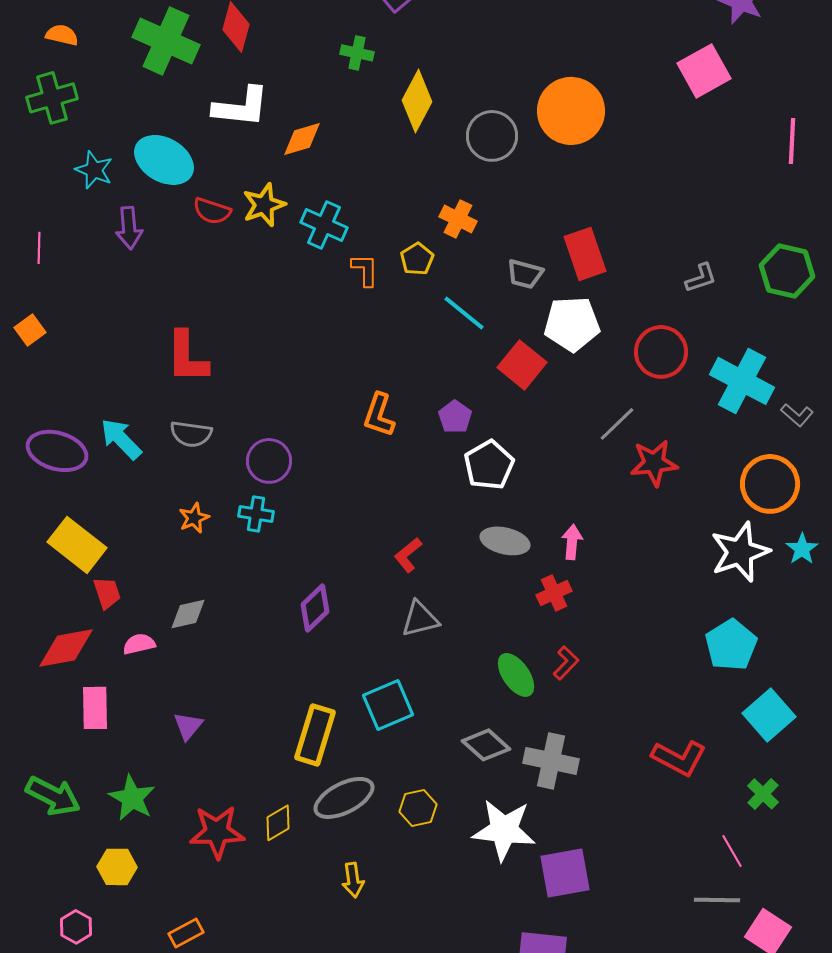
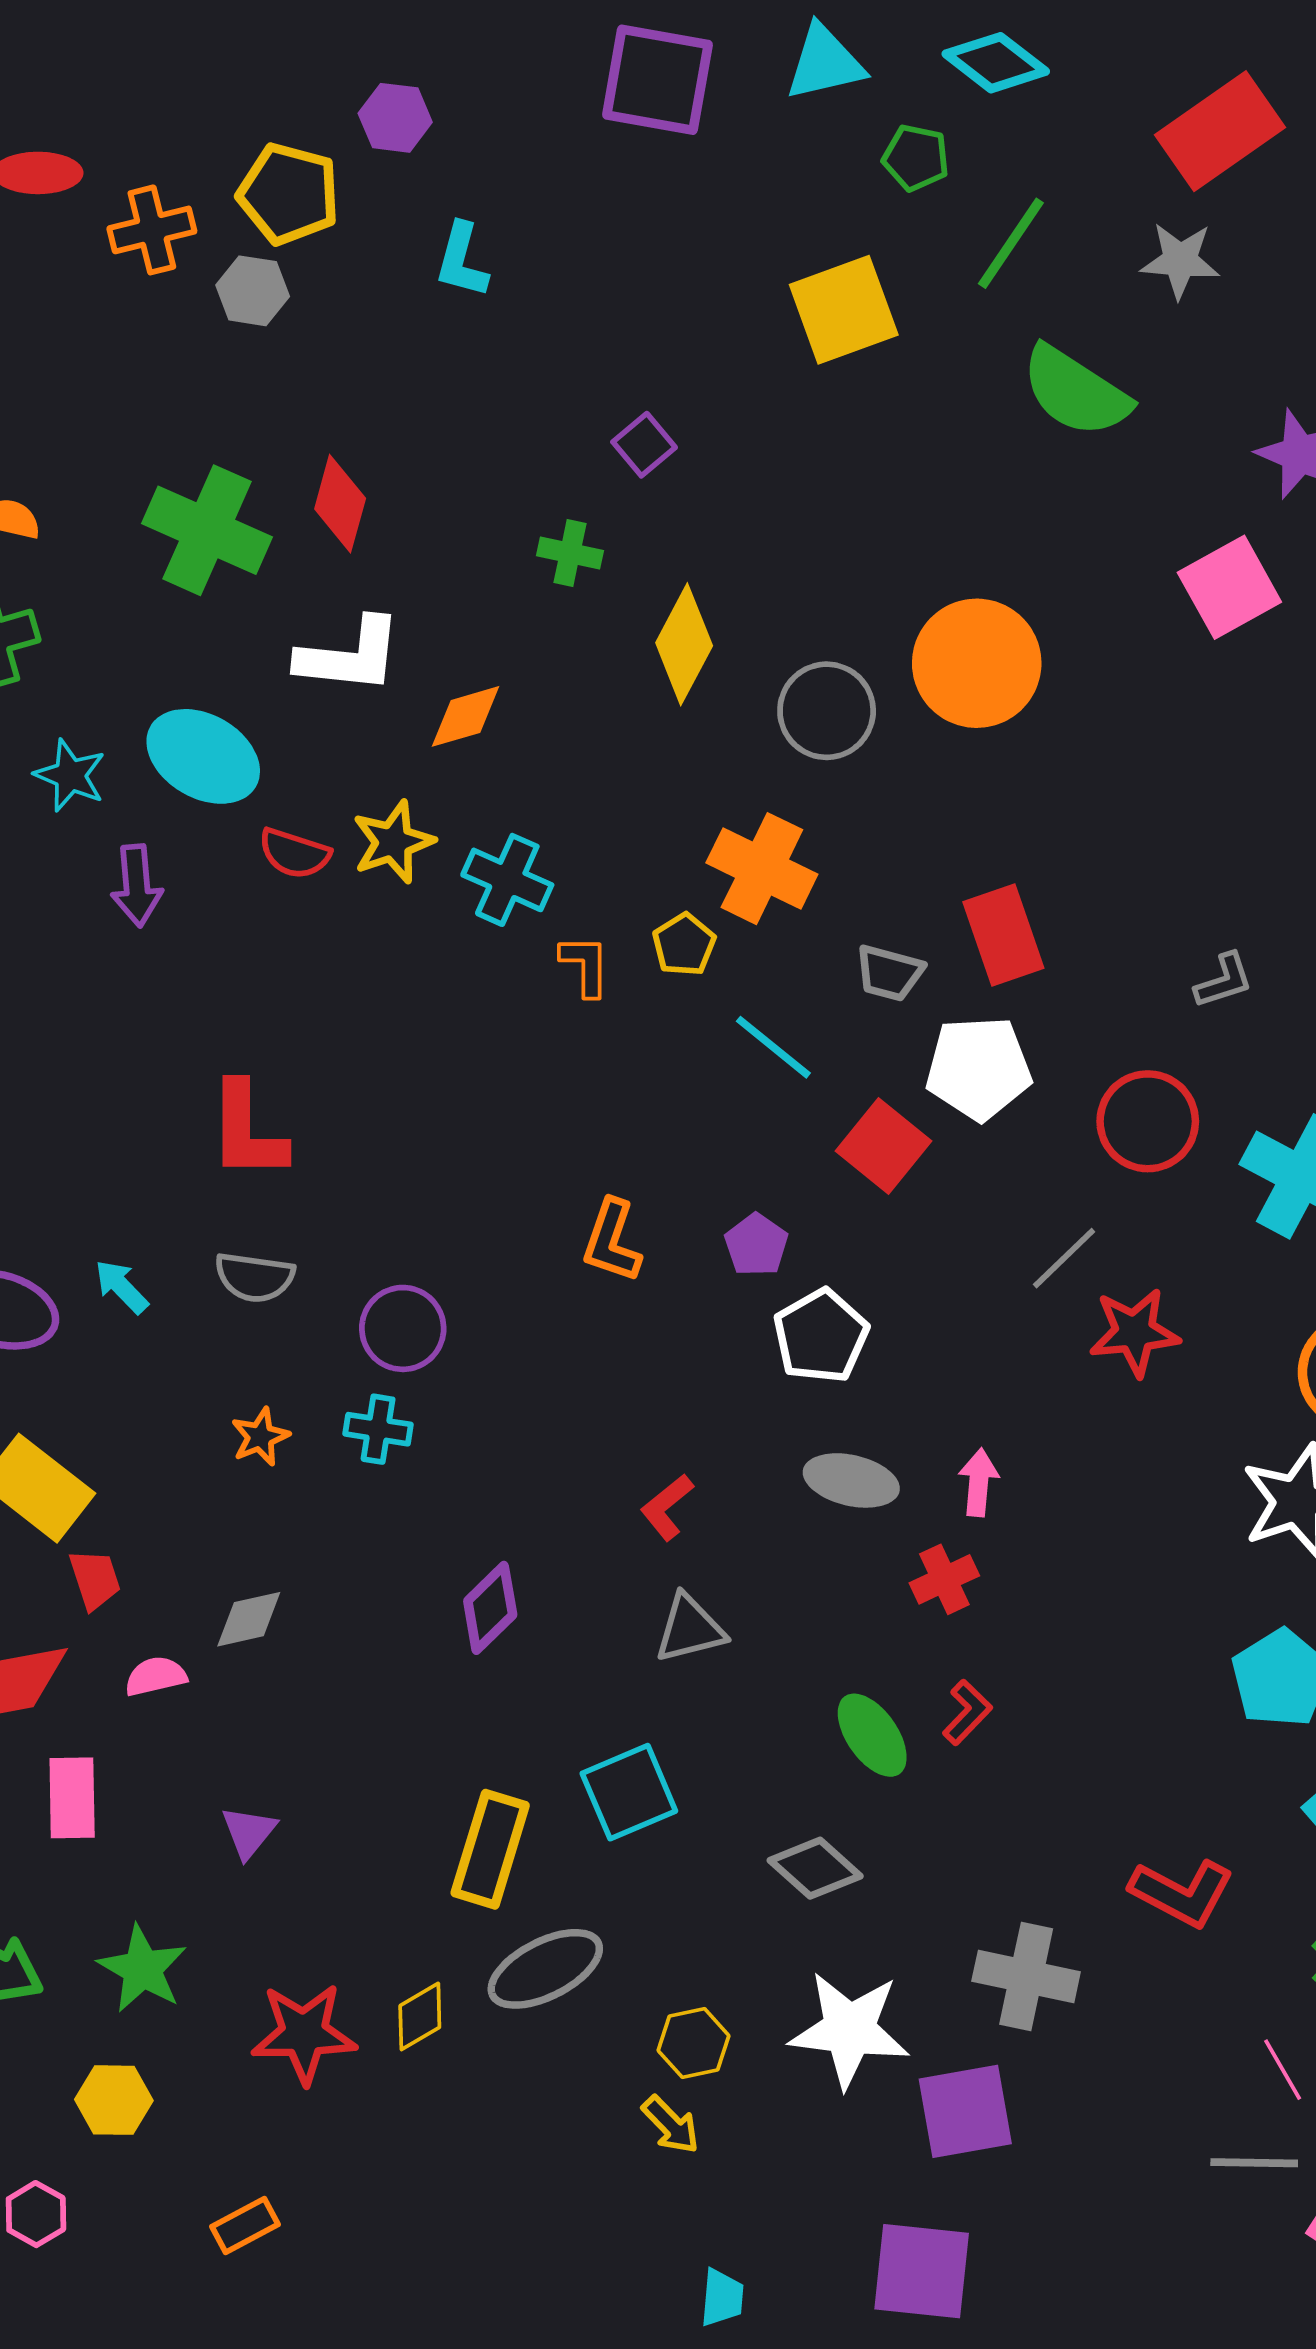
orange cross: (458, 219) -> (762, 869), size x1.5
cyan arrow: (121, 439) -> (121, 1287), size x0.7
gray cross: (551, 761) -> (1026, 1977), moved
yellow hexagon: (418, 808) -> (694, 2043), moved
yellow arrow: (353, 880) -> (671, 2125), moved, turned -36

